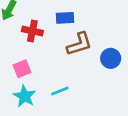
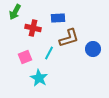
cyan line: (60, 91) -> (49, 53), moved, turned -40
cyan star: (25, 96) -> (39, 78), moved

